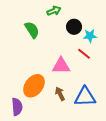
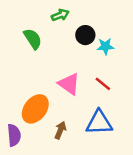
red line: (84, 54) -> (103, 84), moved
pink triangle: (61, 66) -> (69, 84), turned 36
brown arrow: (60, 94) -> (60, 130), moved, turned 48

